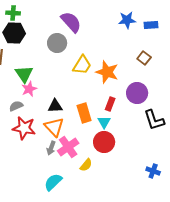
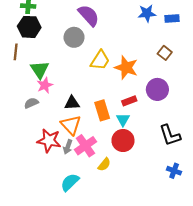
red rectangle: (110, 104) -> (129, 101), turned 48
black L-shape: (154, 120) -> (170, 135), moved
red star: (24, 128) -> (49, 141), moved

